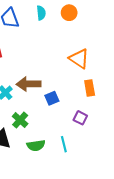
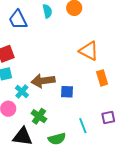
blue square: (52, 98) -> (67, 92), turned 32
purple square: (80, 118) -> (108, 118), moved, turned -32
cyan line: (64, 144) -> (83, 126), moved

